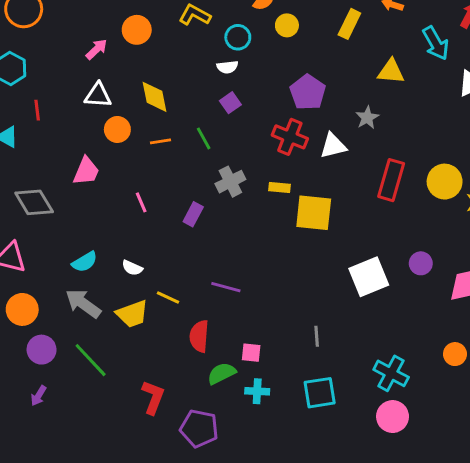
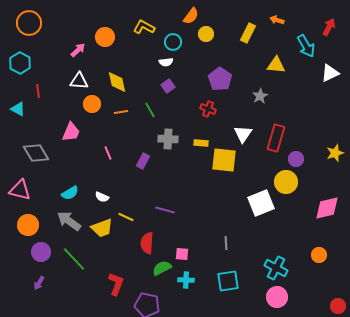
red cross: (290, 137) -> (208, 109), size x0.7
white triangle: (333, 146) -> (243, 134), moved, turned -42
gray cross: (230, 182) -> (168, 139), turned 30
yellow circle: (445, 182) -> (286, 182), moved
purple circle: (421, 263) -> (296, 159), moved

